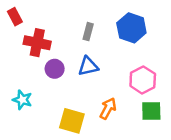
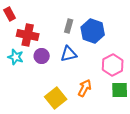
blue hexagon: (131, 28) -> (93, 31), moved
cyan star: (22, 100) -> (16, 57), moved
yellow square: (72, 121) -> (56, 98), turned 35

